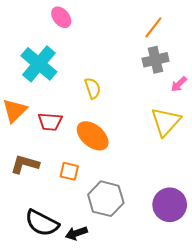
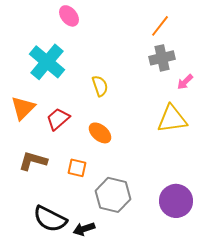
red trapezoid: (50, 122) -> (58, 119), turned 135
yellow triangle: (166, 122) -> (172, 119), turned 40
orange ellipse: (93, 136) -> (100, 133), size x0.7

